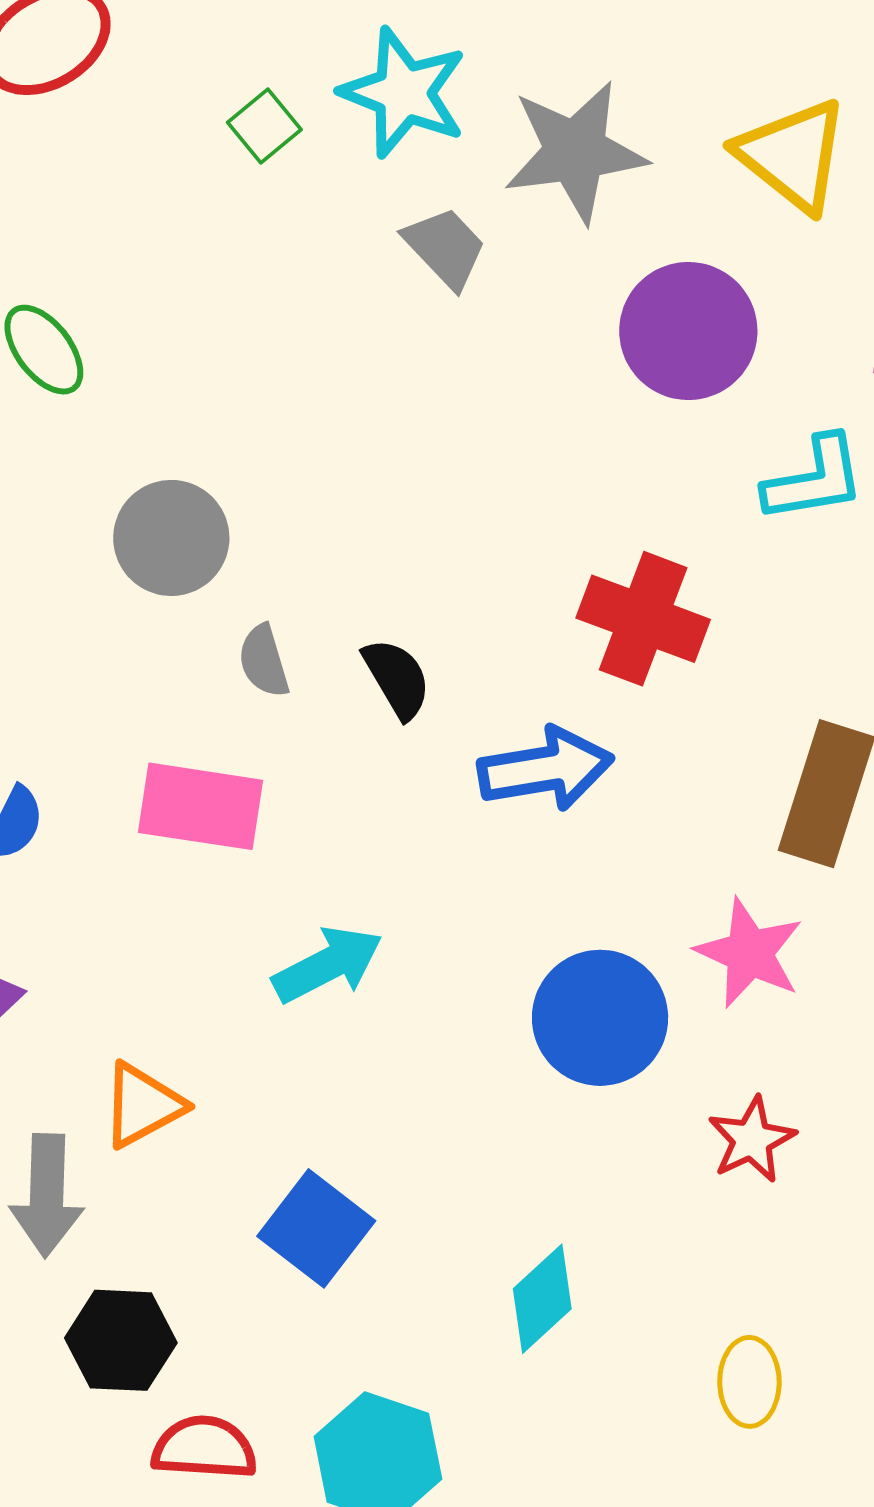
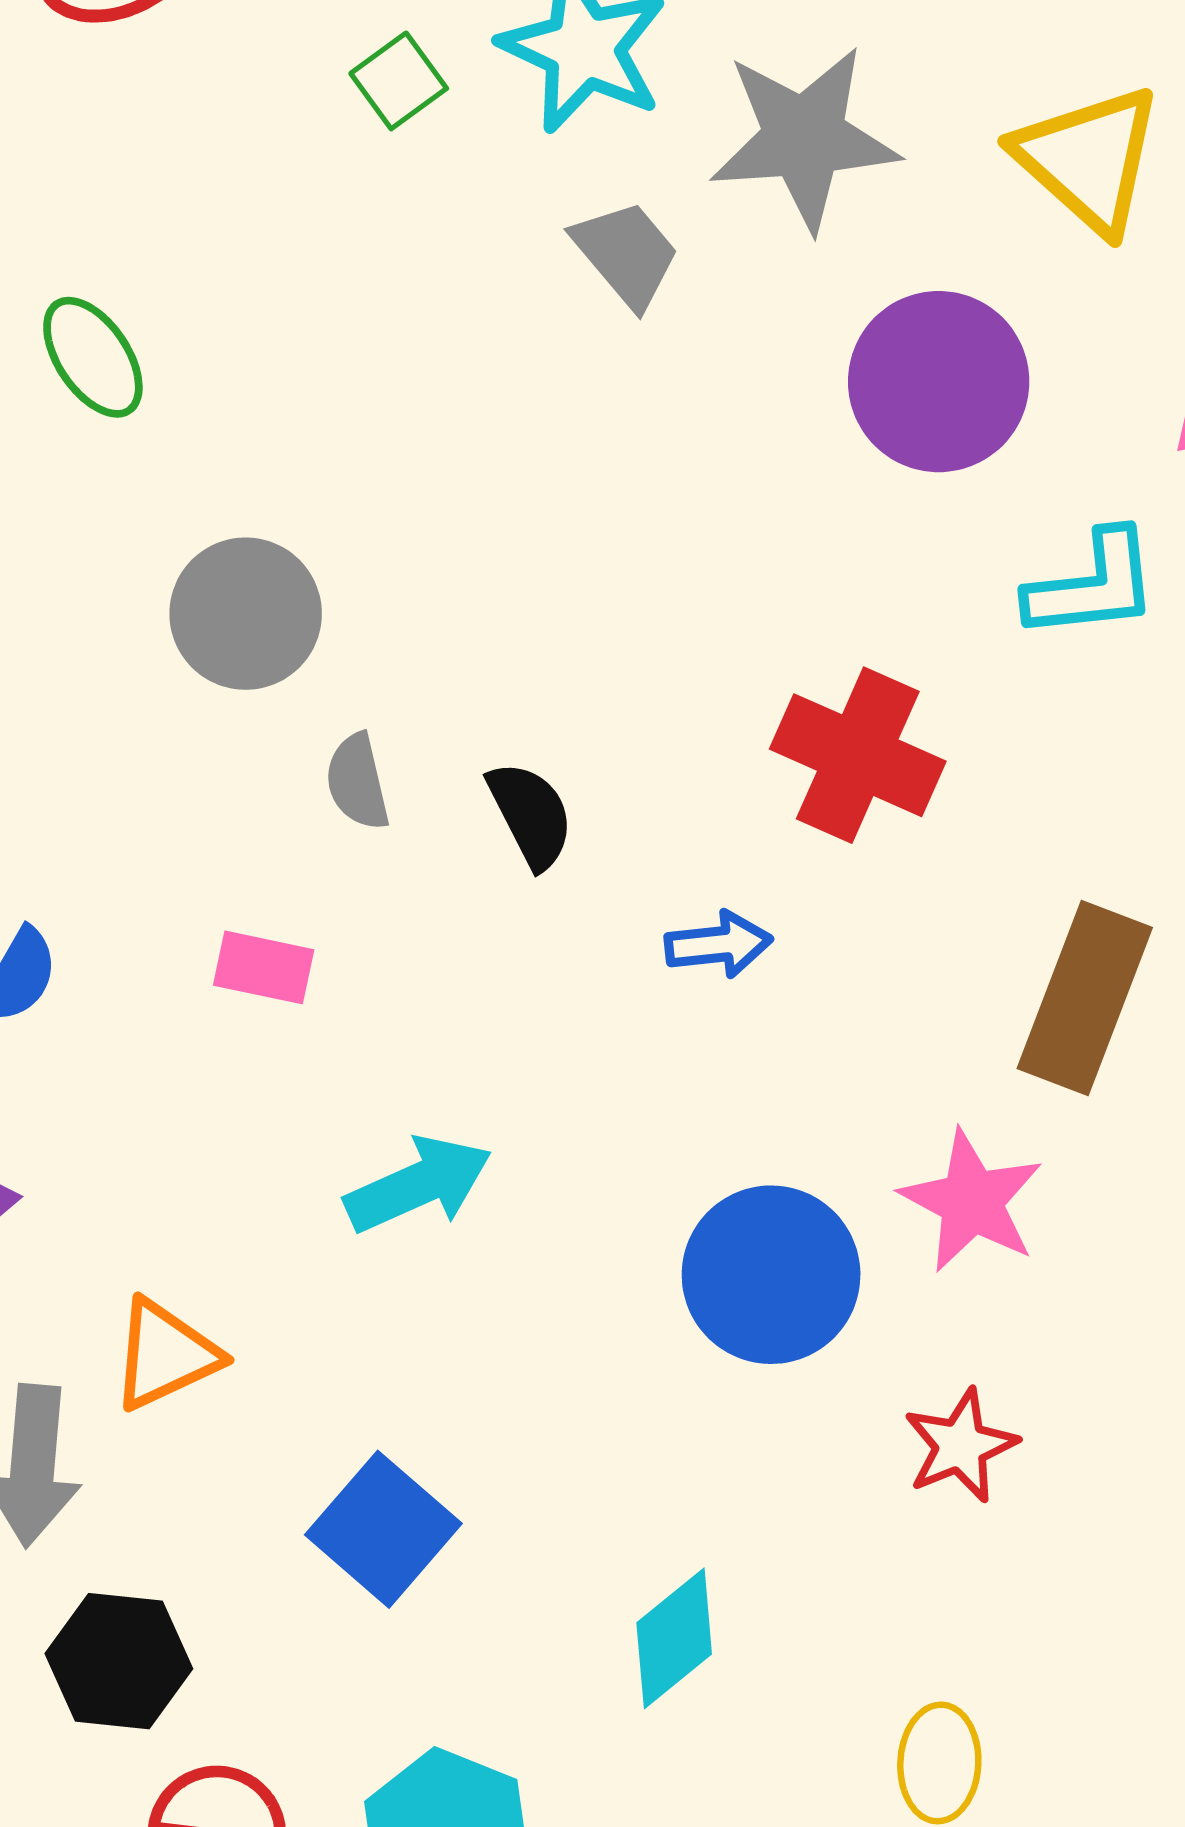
blue arrow: (546, 769) -> (718, 945), size x0.6
pink rectangle: (201, 806) -> (264, 967), size x0.6

